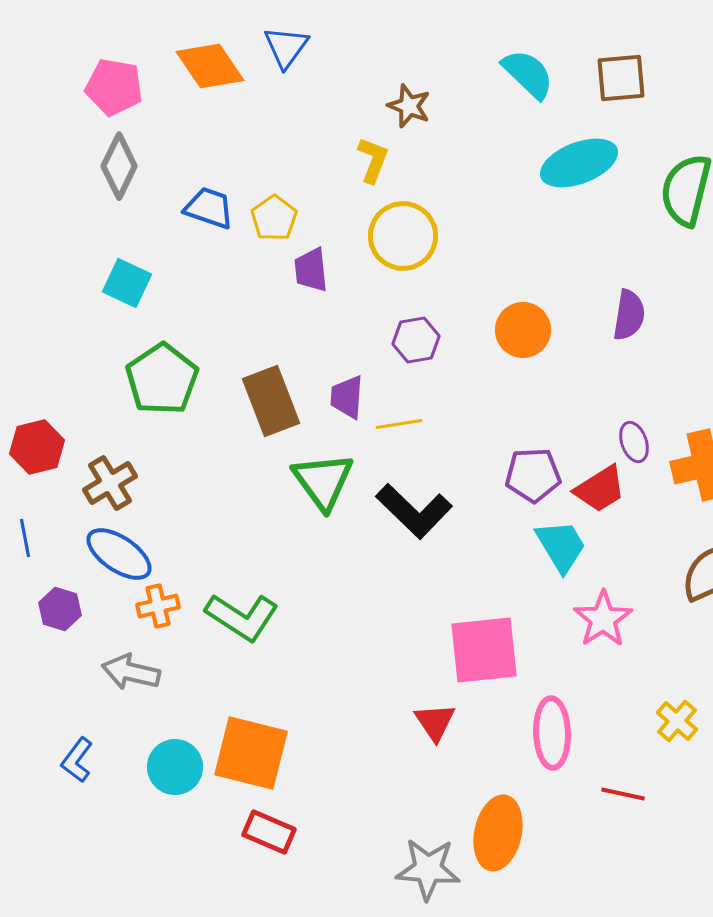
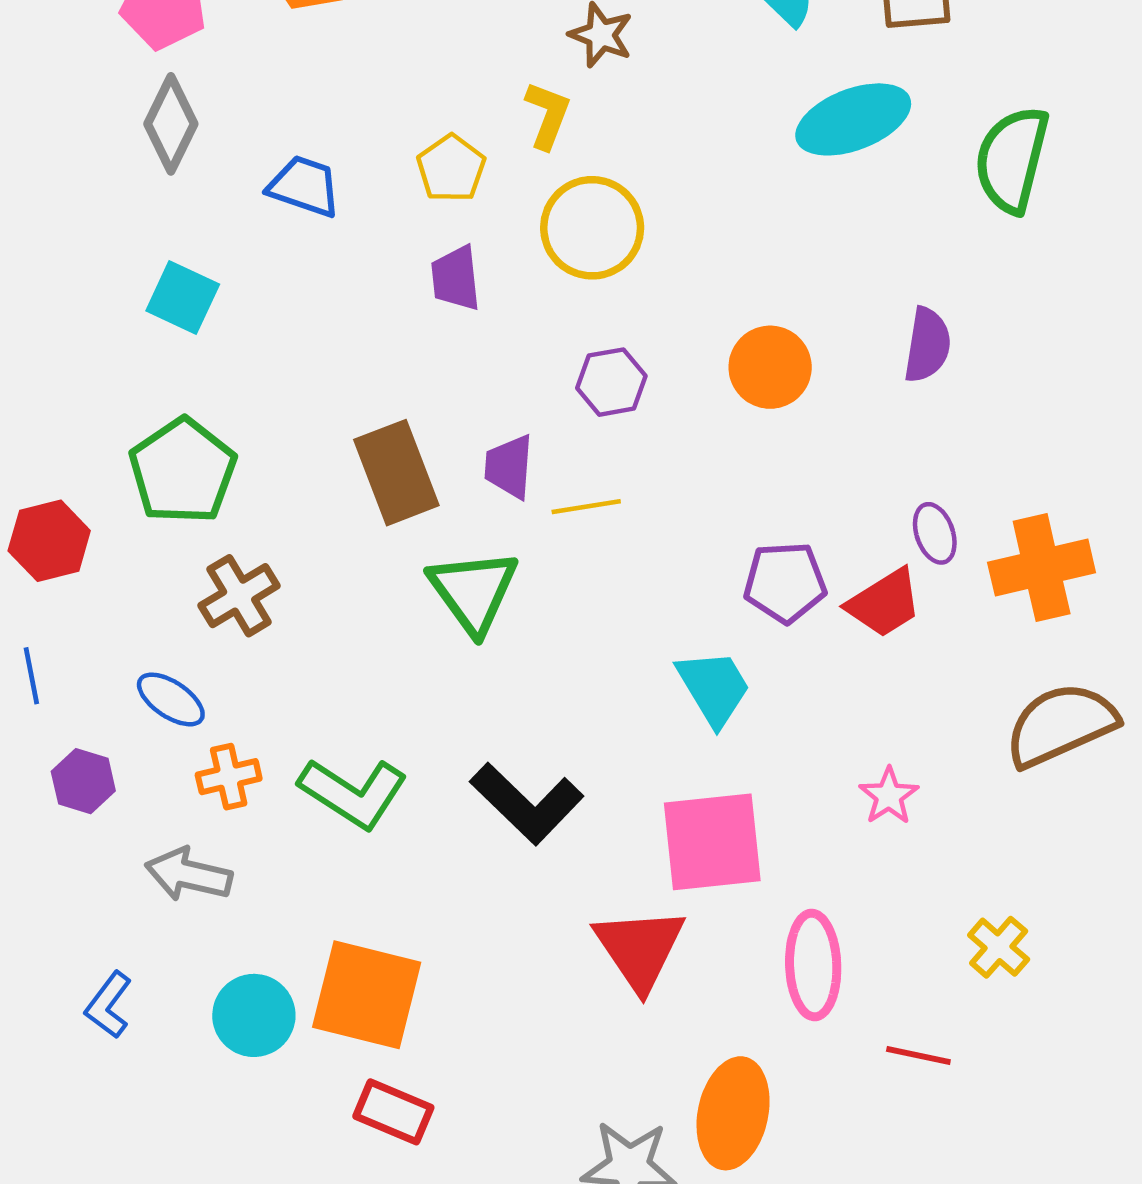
yellow pentagon: (274, 218) -> (451, 168), moved
green pentagon: (162, 379) -> (183, 471), moved
brown cross: (110, 483) -> (239, 596), moved
black L-shape: (414, 511) -> (527, 803), moved
cyan trapezoid: (561, 546) -> (714, 688), moved
blue ellipse: (119, 554) -> (171, 699), size x0.7
pink star: (603, 619) -> (889, 796), size x0.7
red triangle: (435, 722) -> (640, 949), size x1.5

